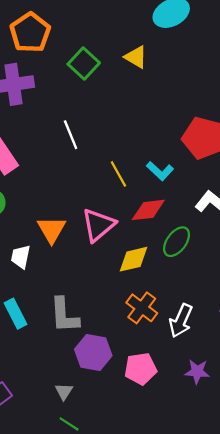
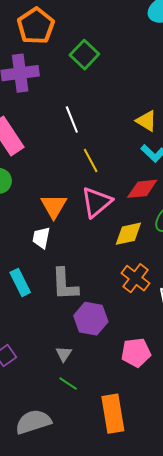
yellow triangle: (136, 57) -> (146, 121), moved
yellow line: (118, 174) -> (91, 161), moved
white trapezoid: (21, 257) -> (41, 238), moved
pink pentagon: (140, 369) -> (136, 353), moved

